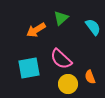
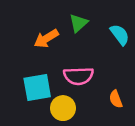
pink semicircle: (61, 59) -> (78, 76), turned -45
yellow circle: (68, 84) -> (63, 108), moved

